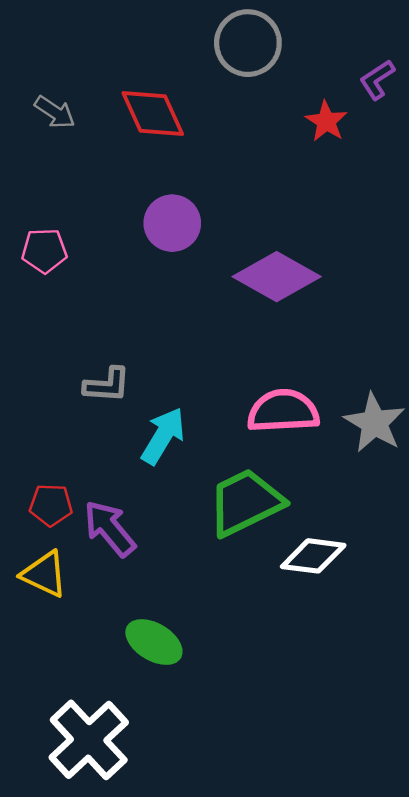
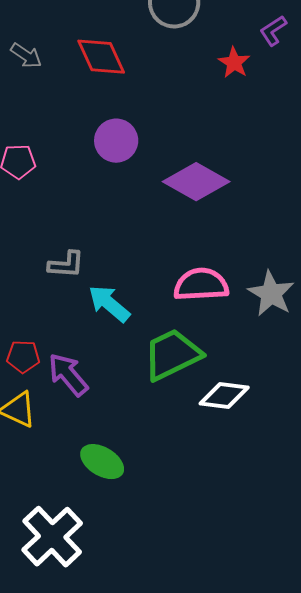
cyan arrow: (163, 436) -> (109, 304), turned -81

